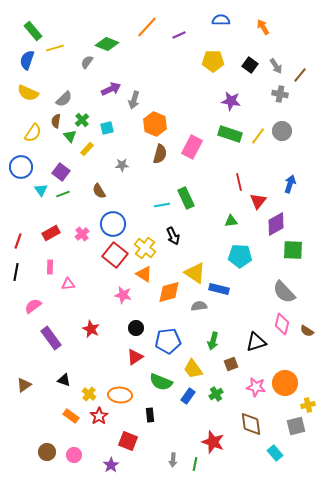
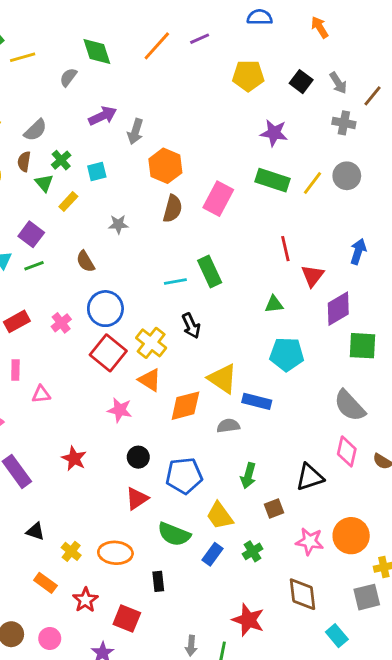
orange line: (147, 27) -> (157, 46), moved
green diamond: (107, 44) -> (97, 52), turned 50
red star: (99, 416) -> (85, 600), moved

